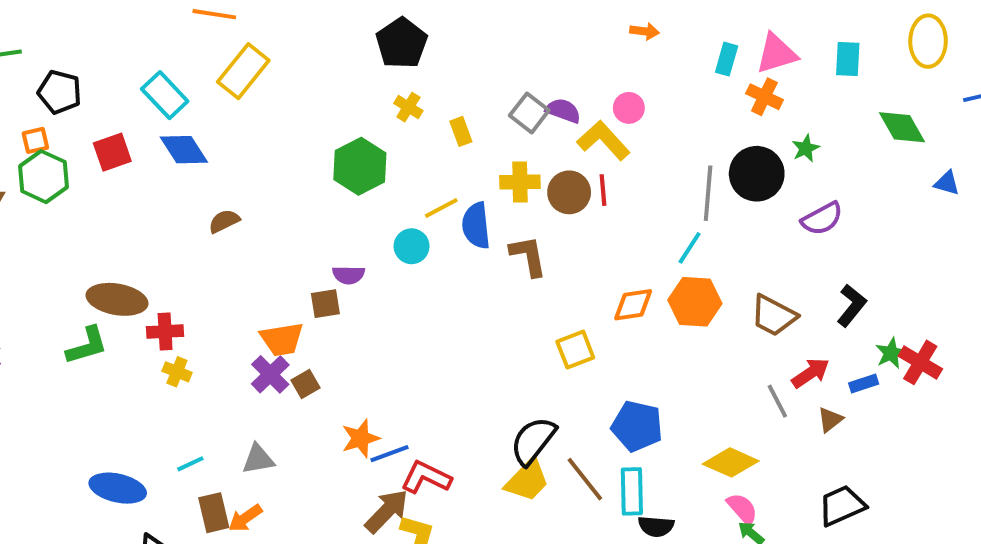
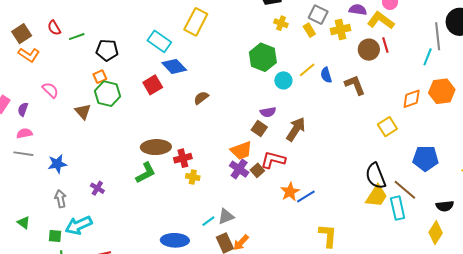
gray square: (529, 113) -> (318, 15), moved
red square: (112, 152) -> (153, 85), moved
yellow cross: (520, 182) -> (341, 29), moved
blue semicircle: (476, 226) -> (326, 75), size x0.7
cyan circle: (412, 246) -> (283, 80), moved
cyan line: (690, 248) -> (428, 57), moved
brown square: (325, 304) -> (259, 129), turned -35
black semicircle: (533, 441) -> (376, 176), turned -48
gray triangle: (258, 459) -> (226, 216), moved
red L-shape: (426, 477) -> (273, 160), moved
cyan rectangle: (632, 491) -> (398, 208), moved
brown arrow: (387, 511) -> (296, 129), moved

